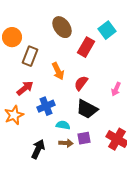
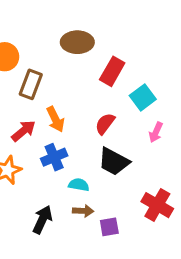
brown ellipse: (62, 27) -> (77, 42), turned -55
cyan square: (107, 30) -> (143, 97), moved
orange arrow: (58, 71) -> (55, 119), moved
purple square: (84, 138) -> (109, 227), moved

